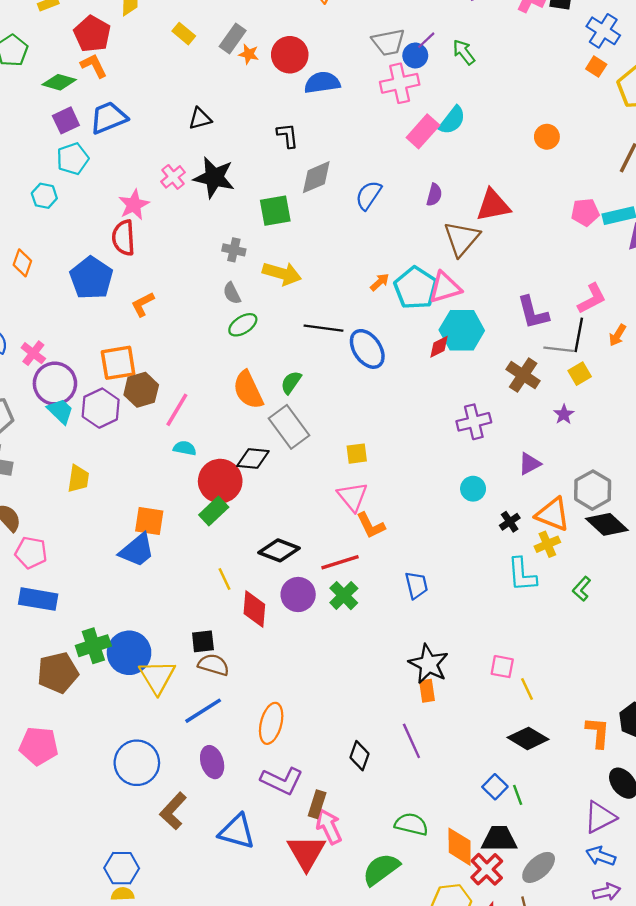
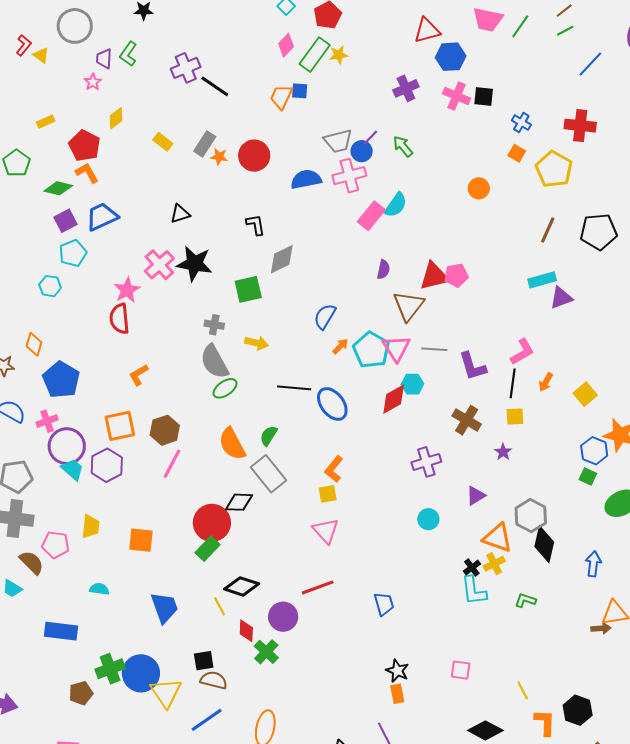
blue cross: (603, 31) -> (521, 122), size x0.7
blue semicircle: (322, 83) -> (306, 179), moved
orange circle: (547, 137) -> (479, 188), moved
pink cross: (173, 177) -> (159, 265), size x1.4
blue semicircle: (368, 195) -> (325, 316), moved
pink pentagon: (585, 212) -> (456, 275), moved
yellow arrow: (282, 274) -> (256, 343), size x0.7
blue pentagon: (91, 278) -> (61, 380), moved
pink triangle: (445, 287) -> (396, 348), turned -44
gray semicircle: (232, 293) -> (214, 362), size x1.8
cyan hexagon: (462, 330) -> (412, 384), size x0.6
red diamond: (439, 347) -> (394, 399), size x1.5
gray line: (559, 349) -> (434, 349), moved
pink cross: (33, 353) -> (47, 421), turned 35
yellow square: (580, 374) -> (515, 417), turned 30
brown hexagon: (141, 390) -> (165, 430), moved
cyan semicircle: (185, 448) -> (99, 589), moved
orange square: (149, 521) -> (141, 540), moved
black cross: (510, 522) -> (472, 568), moved
black diamond: (607, 524) -> (544, 544), turned 63
orange L-shape: (371, 525) -> (334, 469), moved, turned 68
blue trapezoid: (137, 550) -> (164, 607), moved, turned -68
black diamond: (279, 550) -> (242, 586), moved
pink pentagon: (31, 553) -> (56, 545), moved
green L-shape: (582, 589) -> (525, 600), turned 70
green cross: (344, 596) -> (266, 652), moved
red diamond: (254, 609) -> (246, 631), size x0.7
black star: (429, 664) -> (397, 671), size x0.7
brown pentagon: (58, 673) -> (81, 693), size x0.7
yellow line: (527, 689) -> (523, 690), moved

